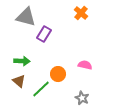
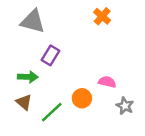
purple rectangle: (44, 34) -> (50, 55), moved
orange circle: (58, 74) -> (82, 98), moved
gray star: (82, 98) -> (125, 106), moved

